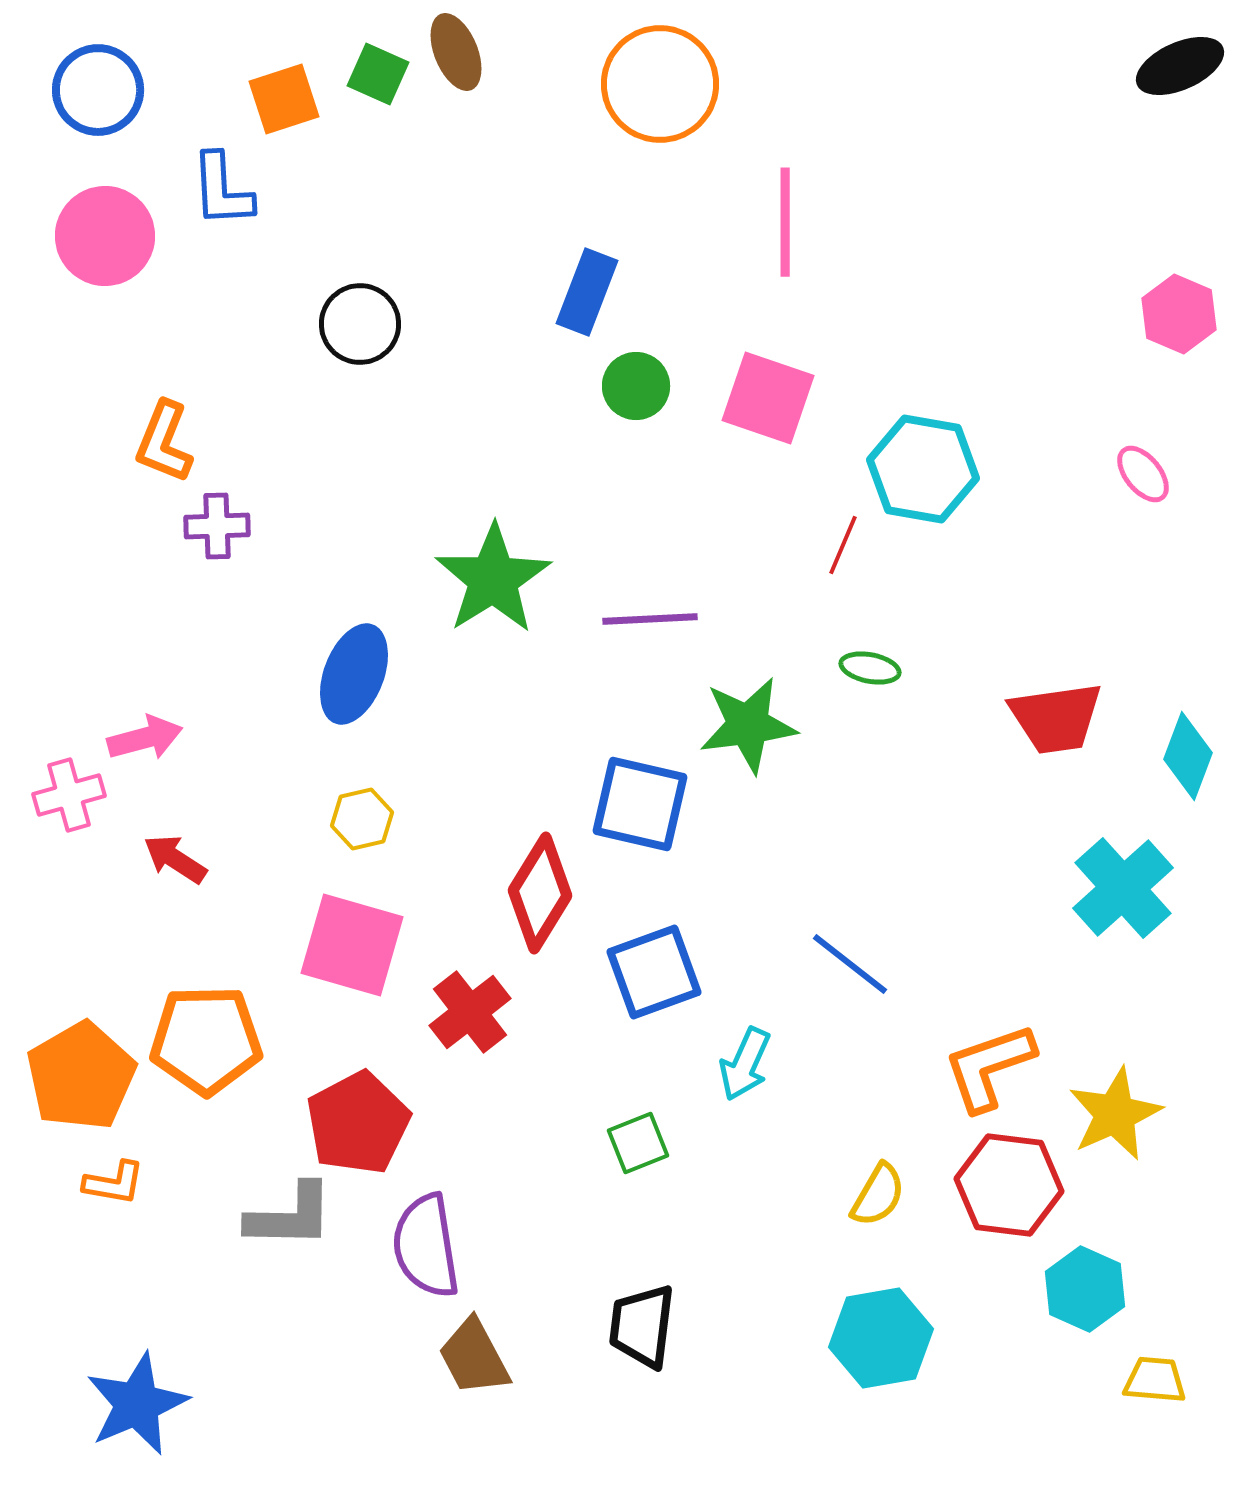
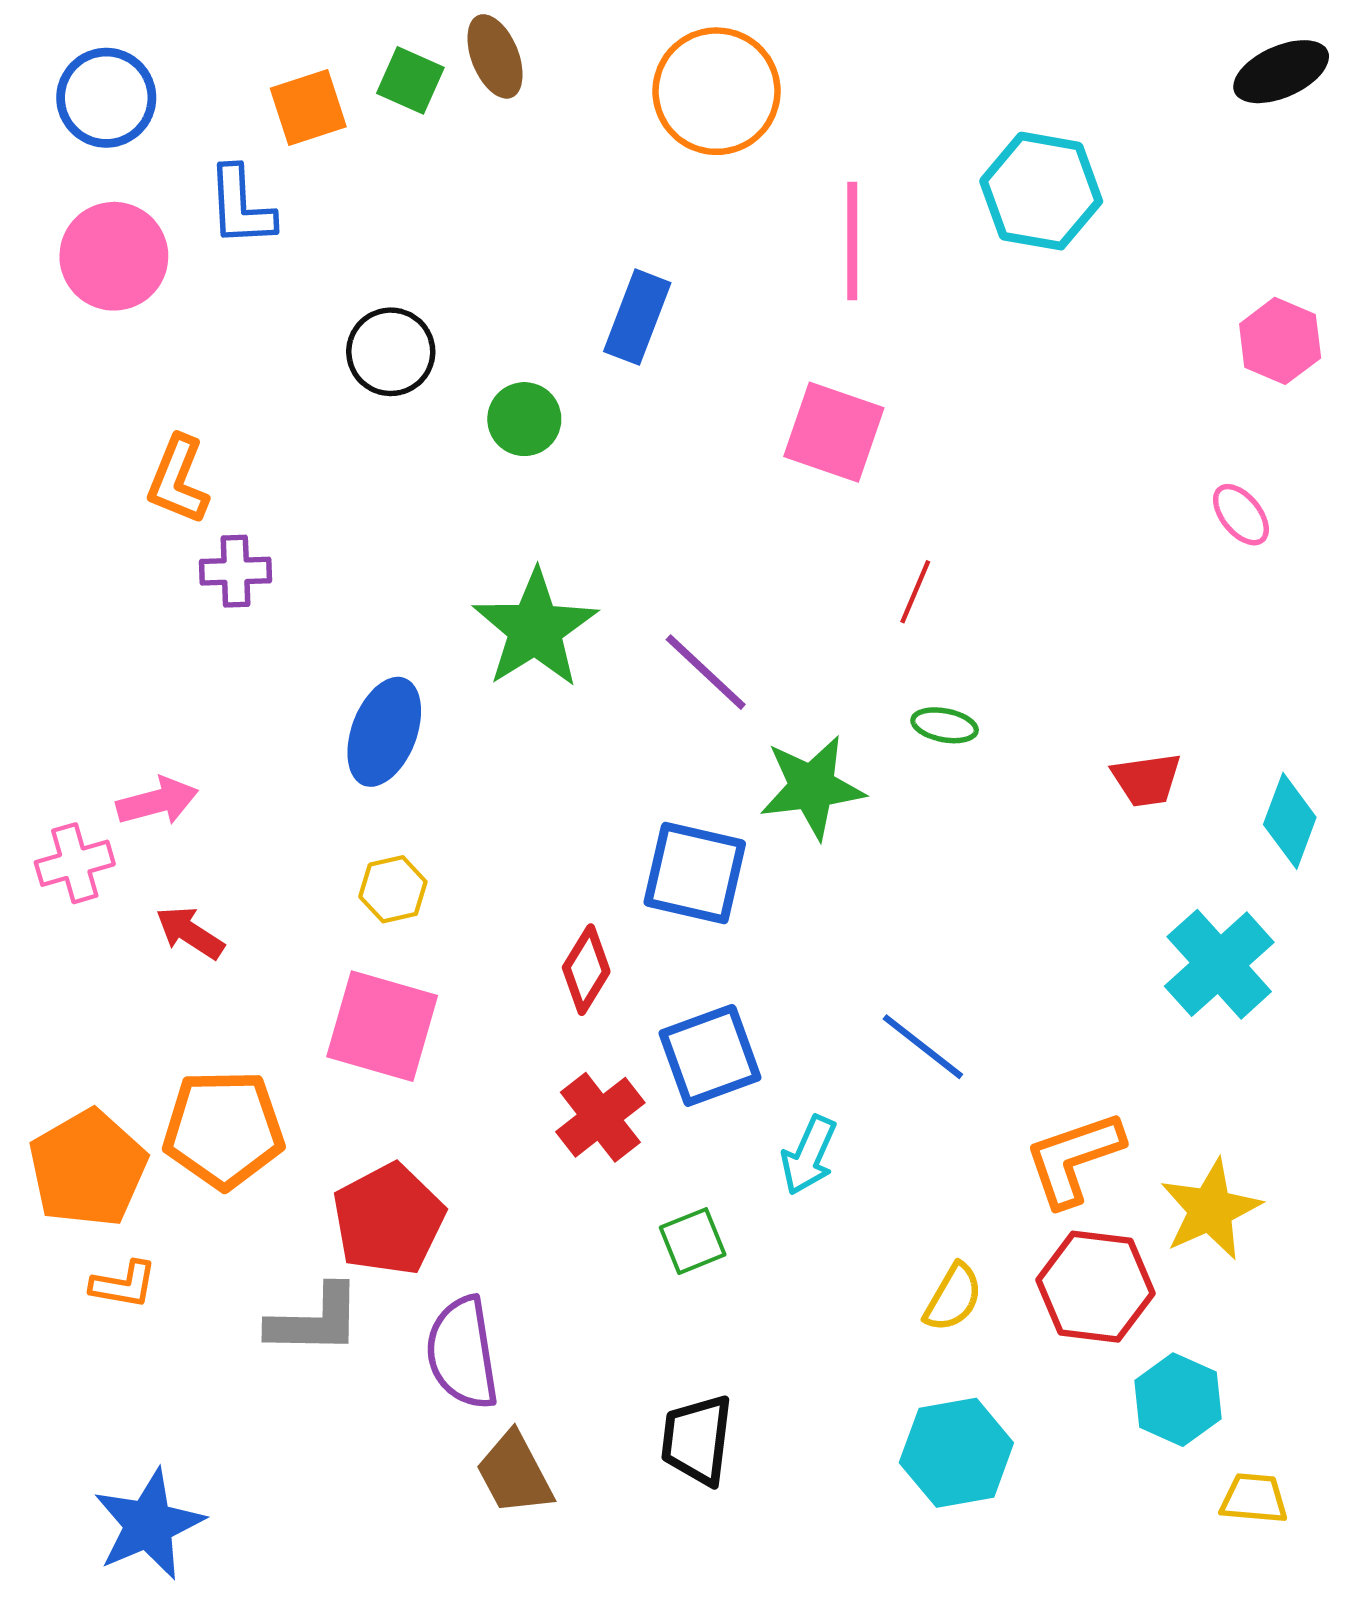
green circle: (636, 386) -> (524, 419), moved
cyan hexagon: (923, 469) -> (1041, 191), moved
purple line: (650, 619) -> (706, 672), turned 46
red trapezoid: (1056, 718) -> (1146, 780), size x0.7
red diamond: (540, 893) -> (586, 970), size x0.7
red cross: (470, 1012) -> (600, 1117), moved

